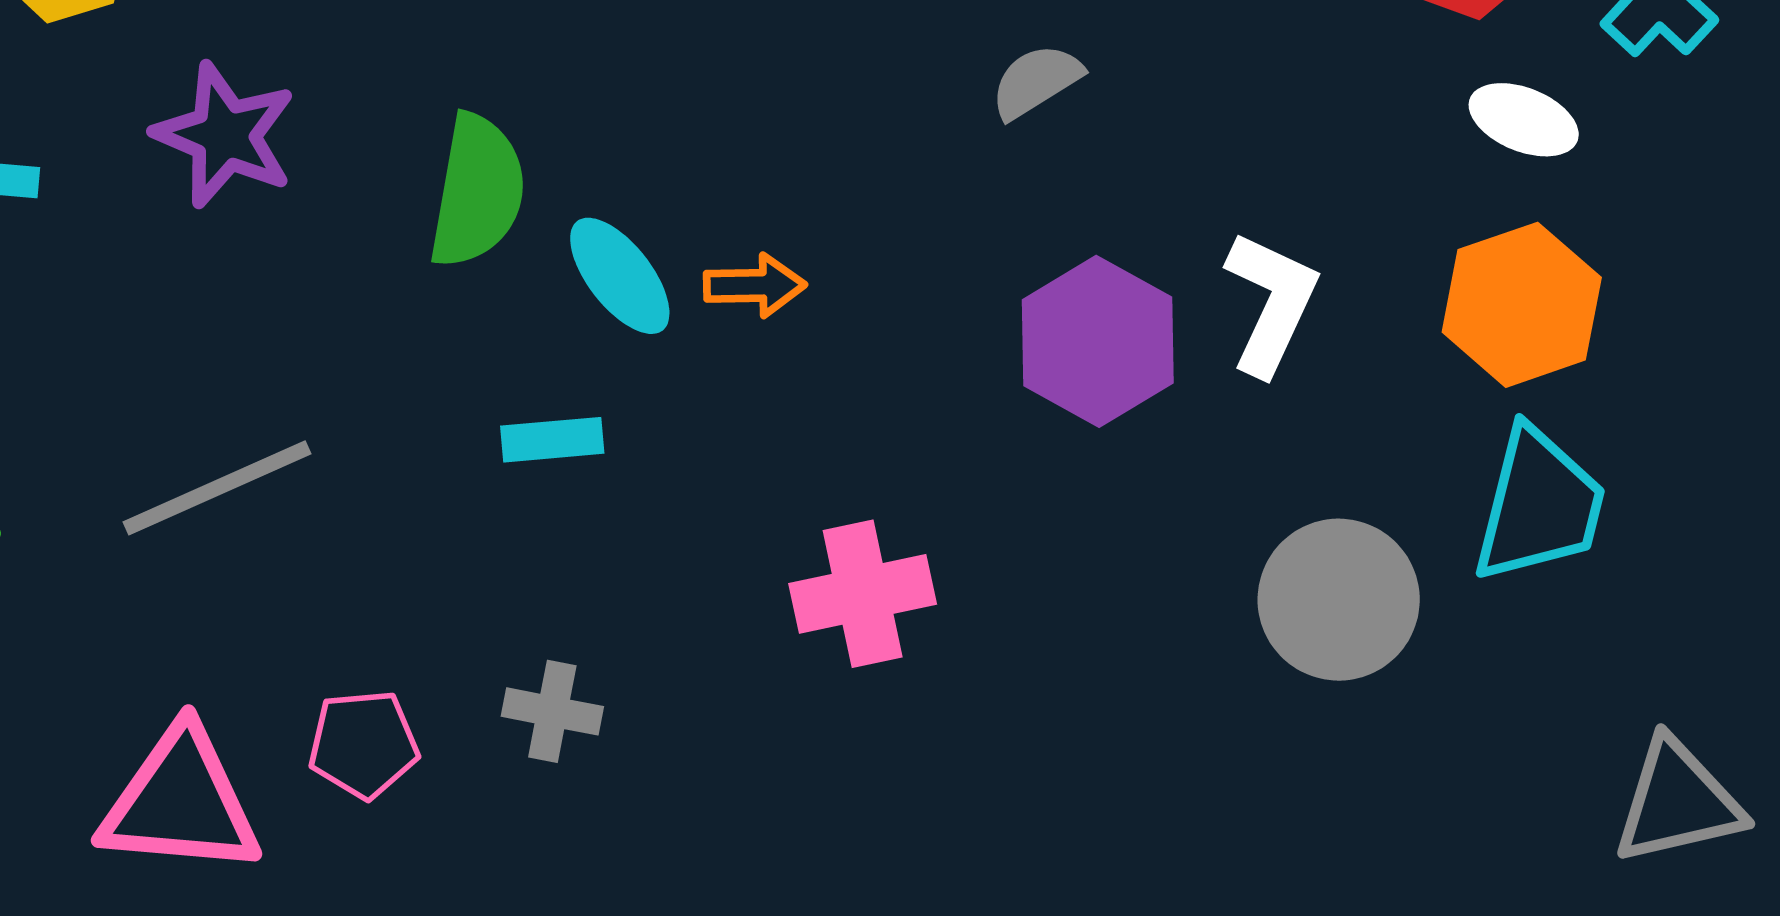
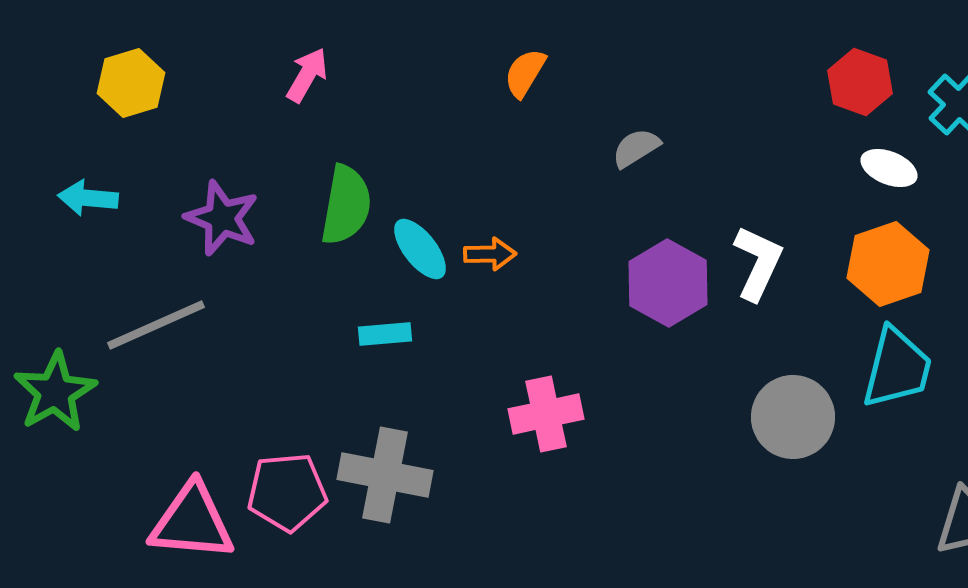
purple star: (225, 135) -> (222, 218), moved
gray line: (217, 488) -> (156, 325), moved
gray cross: (552, 711) -> (385, 475), size x1.8
pink pentagon: (363, 744) -> (287, 492), size x1.4

